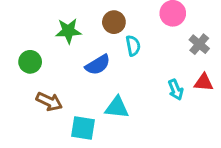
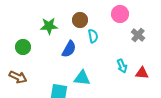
blue semicircle: (98, 65) -> (69, 49), turned -30
red triangle: (204, 82) -> (142, 73), moved
brown arrow: (49, 102) -> (18, 77), moved

